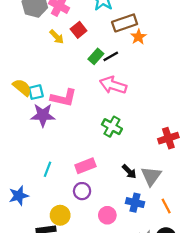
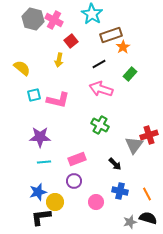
yellow arrow: (57, 37) -> (59, 60), moved, turned 56
green rectangle: (96, 56) -> (130, 74), moved
yellow semicircle: (22, 87) -> (22, 68), moved
purple star: (43, 115) -> (40, 137), moved
cyan line: (47, 169) -> (44, 162), turned 64
gray triangle: (151, 176) -> (134, 145), moved
blue star: (19, 196) -> (38, 192), moved

